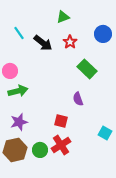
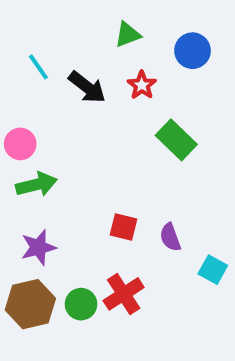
blue circle: (103, 34) -> (193, 51), moved
purple semicircle: (78, 99) -> (170, 237), moved
red square: (61, 121) -> (124, 227), moved

